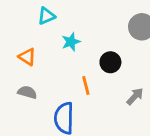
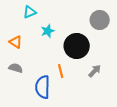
black circle: (110, 62) -> (77, 46), size x1.6
orange line: (86, 85) -> (61, 71), moved

